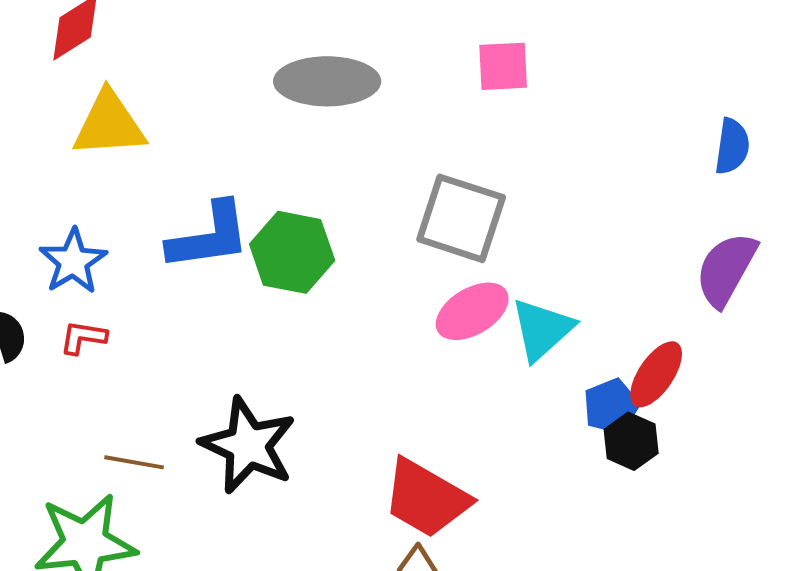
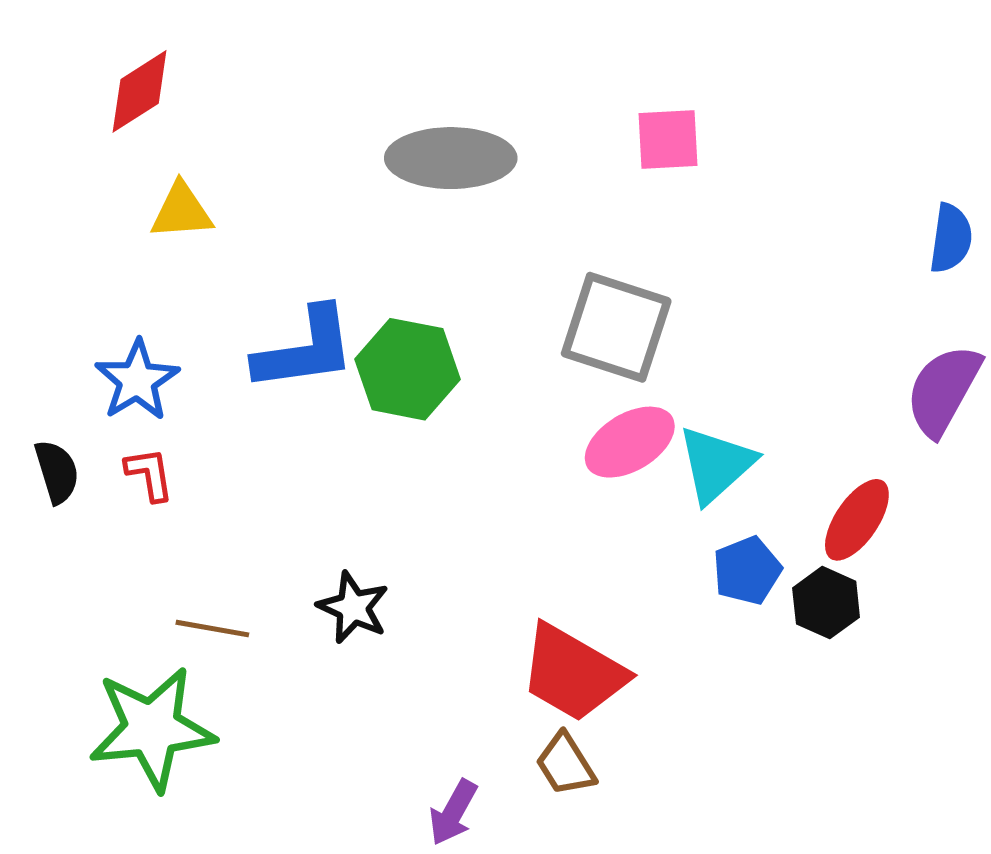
yellow triangle: (109, 124) -> (182, 211), size x0.7
red L-shape: (83, 337) -> (149, 474), turned 72
blue pentagon: (611, 406) -> (747, 570), moved
black star: (248, 445) -> (353, 608), size x0.6

